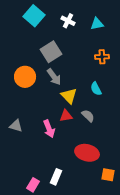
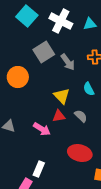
white cross: (68, 21) -> (61, 21), size x1.6
gray arrow: (54, 77) -> (68, 62), moved
pink arrow: (49, 129) -> (42, 129), turned -36
white rectangle: (56, 177) -> (39, 169), moved

